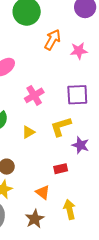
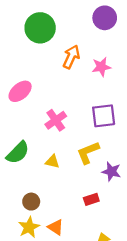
yellow triangle: (28, 132) -> (52, 161), turned 48
orange triangle: (43, 192) -> (56, 227), moved

